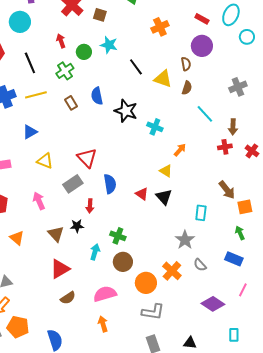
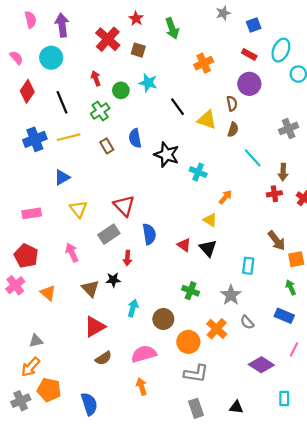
yellow triangle: (45, 161) -> (78, 209), turned 30
green cross: (118, 236) -> (191, 291), moved

